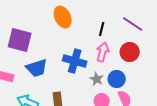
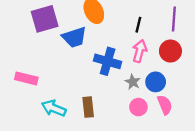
purple line: (133, 24) -> (174, 19), turned 60
purple square: (20, 40) -> (45, 19), moved, turned -30
blue trapezoid: (37, 68) -> (74, 37), moved

